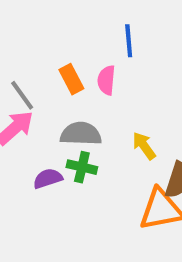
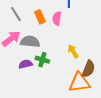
gray line: (22, 95) -> (16, 14), moved
gray semicircle: (81, 134) -> (30, 42), moved

